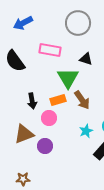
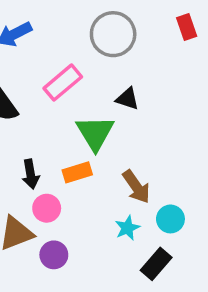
pink rectangle: (50, 50) -> (63, 83), turned -50
brown arrow: (82, 100) -> (136, 187), moved
pink circle: (49, 118) -> (47, 208), moved

